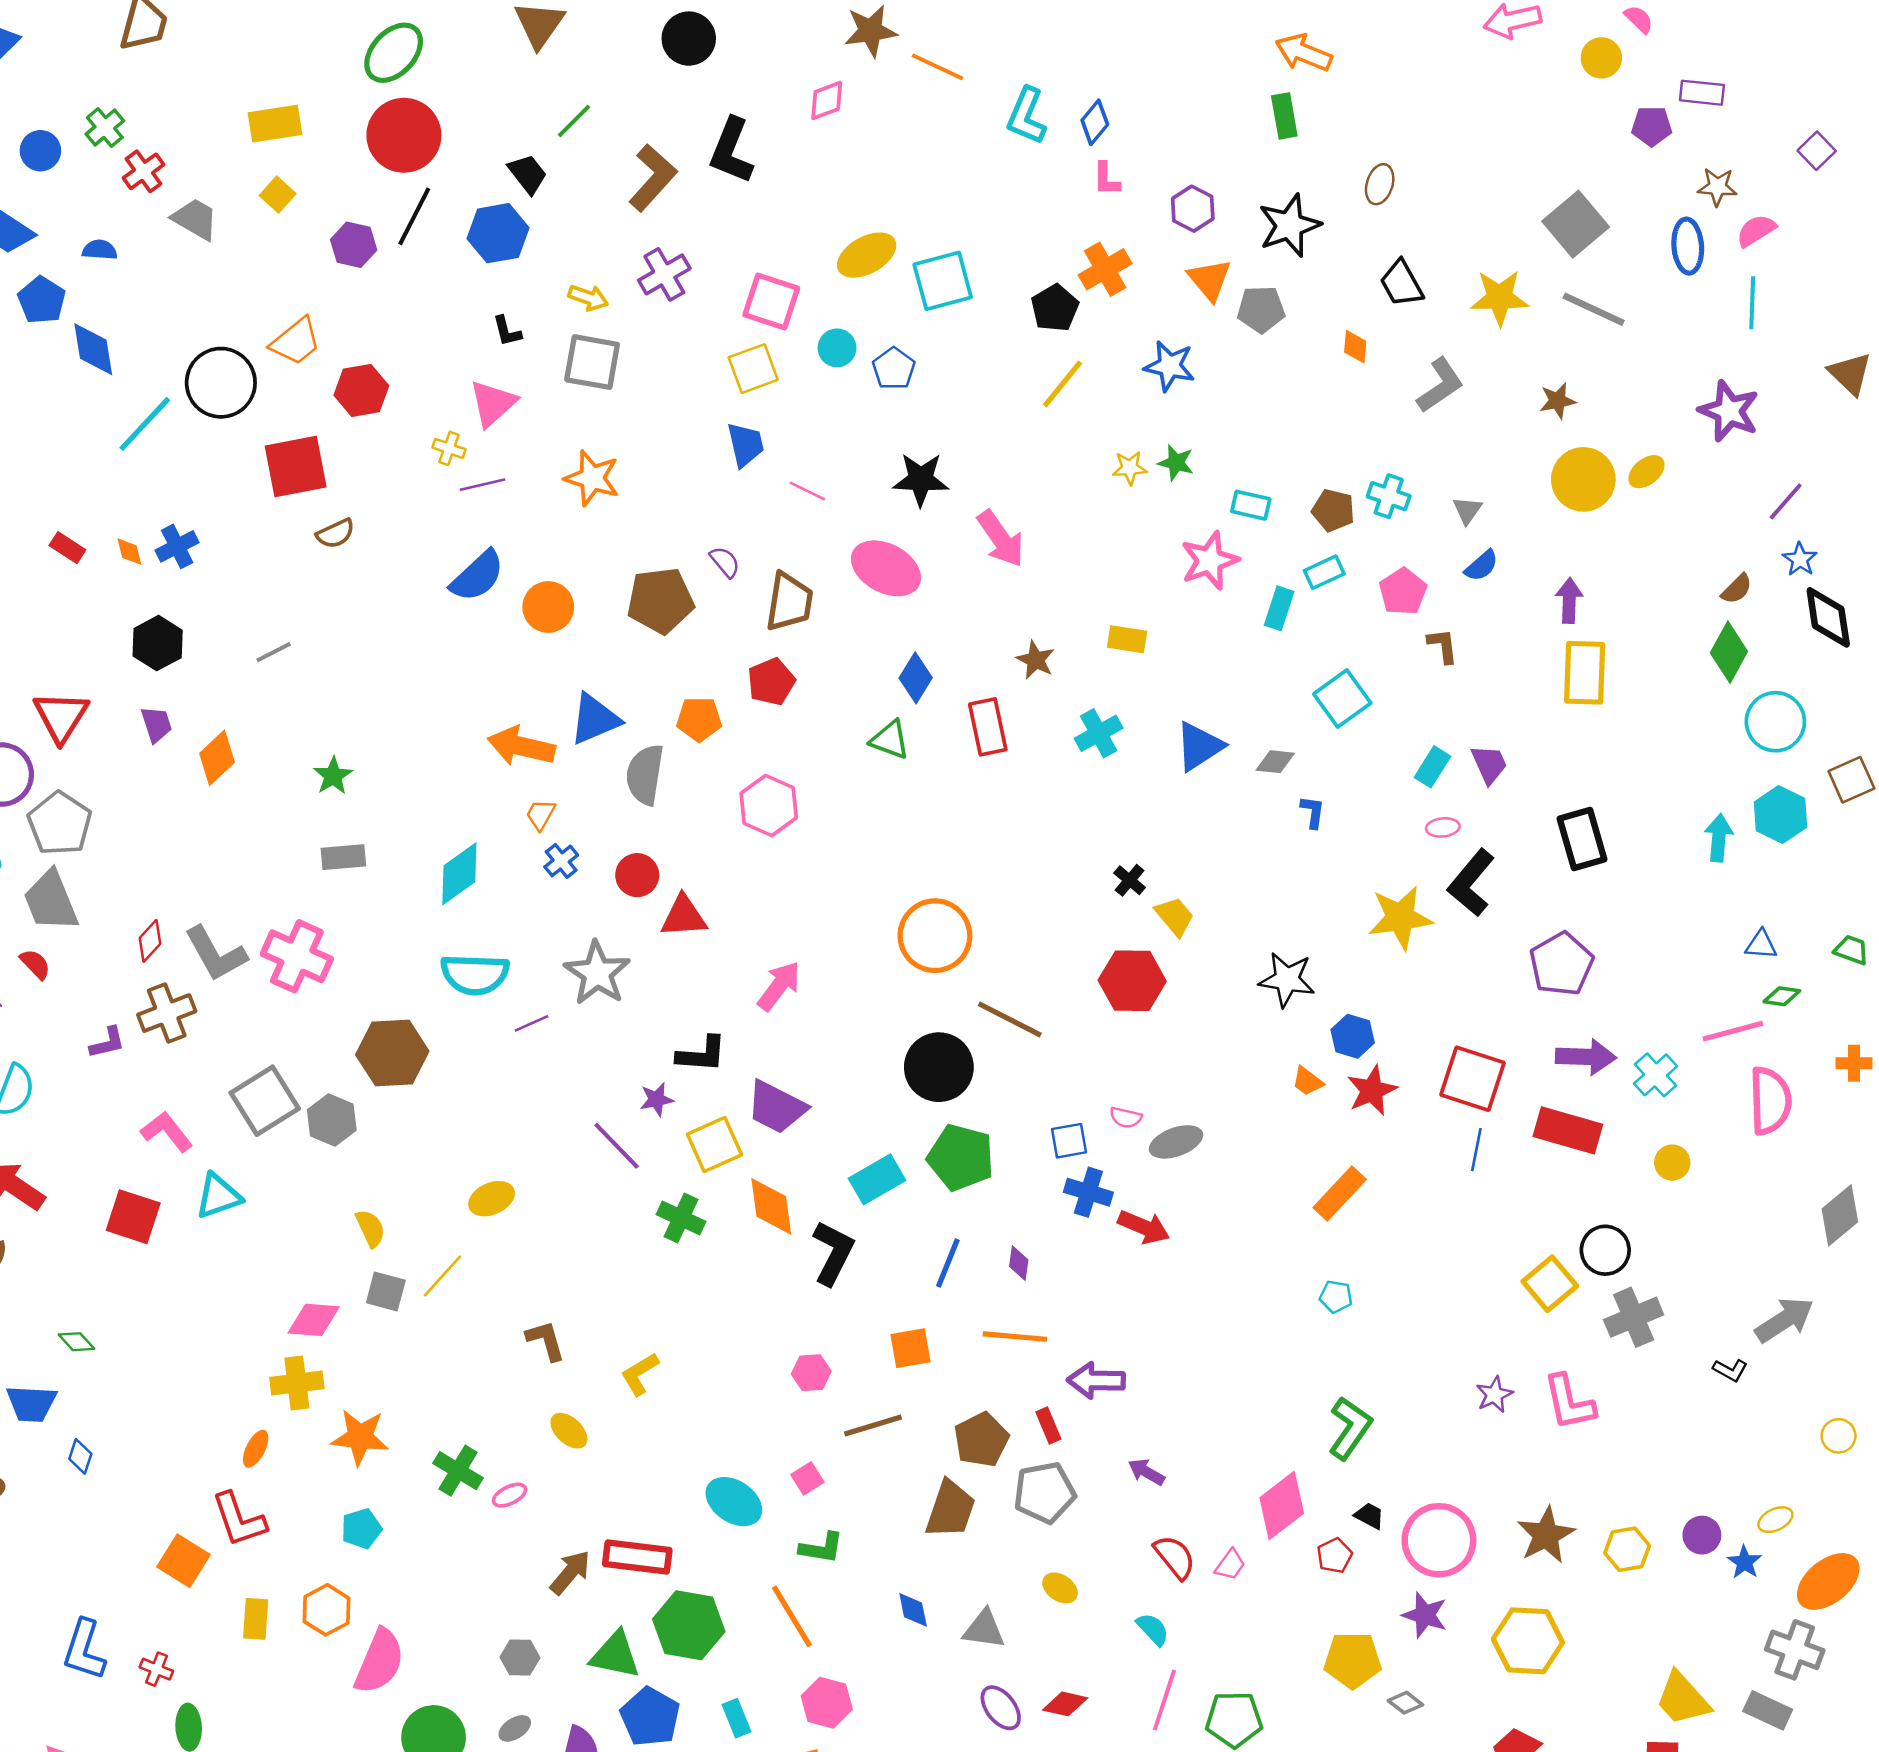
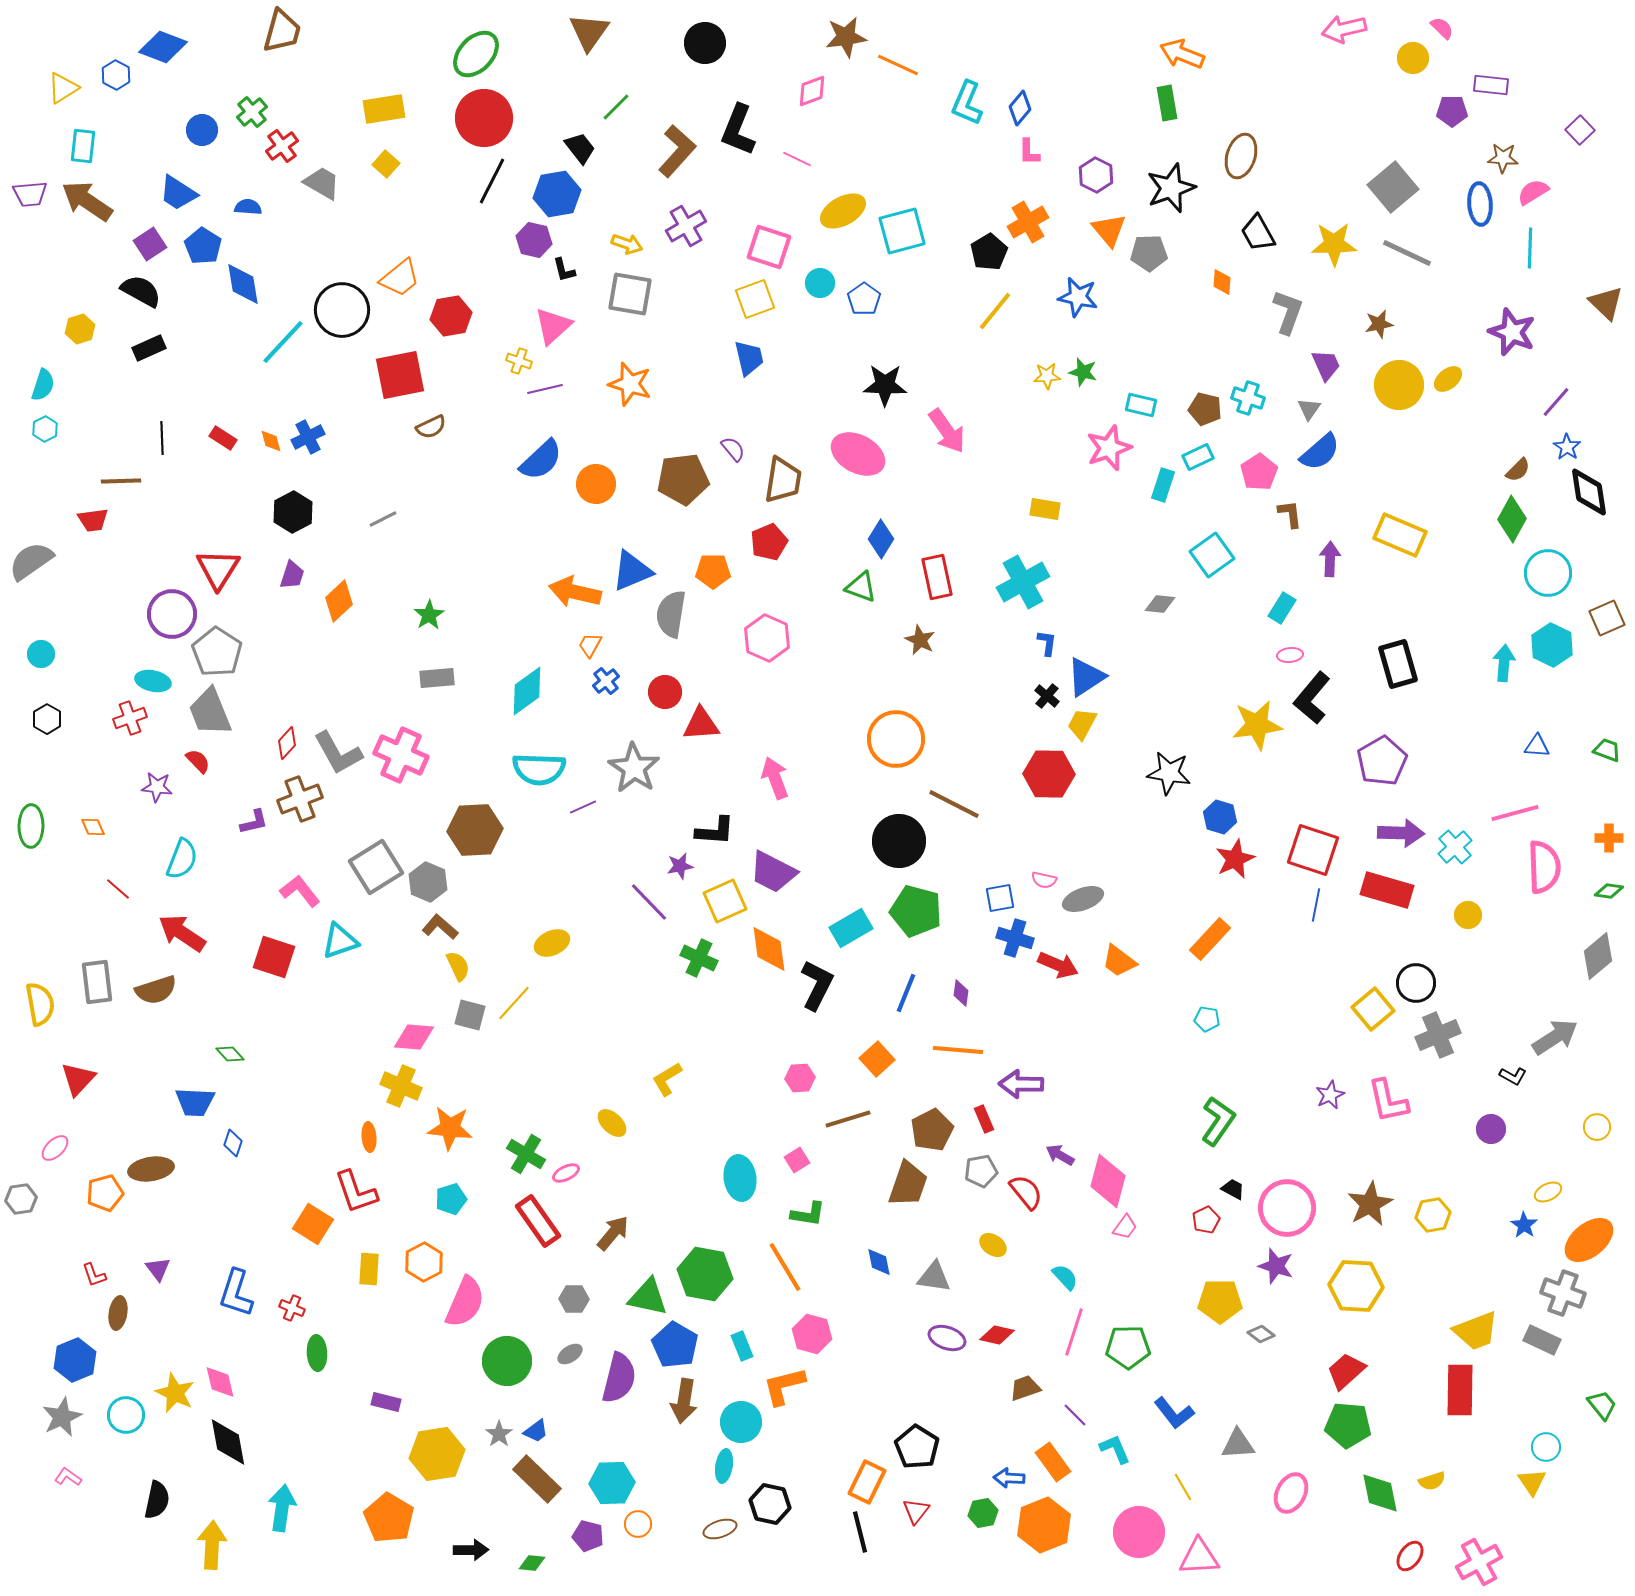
brown ellipse: (1380, 184) -> (1241, 156), size x1.4
purple hexagon: (354, 245) -> (534, 240), moved
gray L-shape: (1440, 385) -> (1288, 312), turned -36
pink line: (807, 491) -> (797, 159), moved
blue semicircle: (1481, 566) -> (1320, 452), size x1.5
purple arrow: (1569, 601) -> (1330, 559), moved
brown star: (1036, 660) -> (920, 640), moved
yellow rectangle: (1585, 673) -> (1400, 535), turned -69
purple trapezoid: (156, 724) -> (292, 575), turned 36
cyan cross: (1099, 733) -> (1023, 582), size x1.4
blue triangle: (1199, 746) -> (1086, 677), moved
purple trapezoid: (1489, 764) -> (1326, 365), moved
blue L-shape: (1313, 812) -> (1047, 643), moved
yellow trapezoid: (1175, 916) -> (1082, 724), turned -112
pink arrow: (779, 986) -> (775, 778), turned -57
green diamond: (1782, 996) -> (1609, 891), moved
orange trapezoid: (1307, 1081) -> (1119, 961), moved, size x1.4
brown L-shape: (546, 1340) -> (440, 927), moved, turned -33
orange square: (910, 1348) -> (877, 1059), turned -32
yellow cross: (297, 1383) -> (401, 1086), turned 30
orange ellipse: (256, 1449) -> (369, 1137), turned -32
gray pentagon: (1045, 1493) -> (981, 1171), size x0.7
cyan ellipse: (734, 1502) -> (740, 1178), turned 48
pink diamond: (1282, 1505) -> (1108, 1181), moved, turned -38
purple circle: (1702, 1535) -> (1491, 1129), moved
red rectangle: (637, 1557) -> (538, 1221), moved, turned 48
red semicircle: (1175, 1557) -> (1026, 1192), moved
yellow trapezoid: (1683, 1699) -> (1476, 1331), turned -69
purple ellipse: (1001, 1708) -> (947, 1338), turned -33

